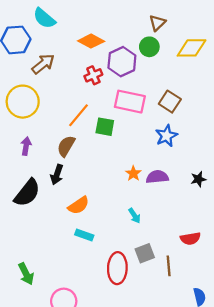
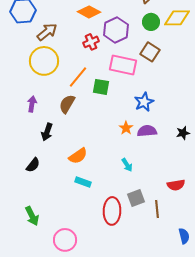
green circle: (149, 47) -> (151, 22), moved
yellow circle: (23, 102) -> (44, 61), moved
brown square: (170, 102) -> (150, 52), moved
blue star: (166, 136) -> (144, 102), moved
black arrow: (57, 175) -> (47, 132), moved
black semicircle: (27, 193) -> (33, 165), moved, size x0.6

